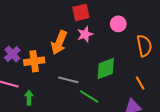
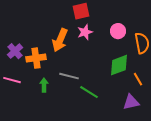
pink circle: (118, 24) -> (118, 31), moved
green diamond: (106, 69) -> (119, 65), moved
green arrow: (29, 98) -> (44, 85), moved

